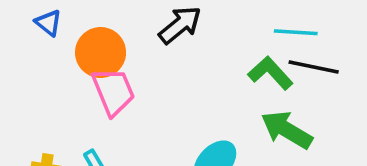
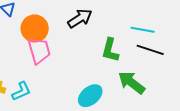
green L-shape: (270, 73) -> (110, 50), moved, turned -130

